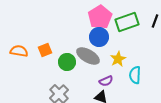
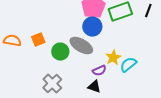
yellow star: (118, 59) -> (113, 58), moved
cyan semicircle: (135, 75) -> (128, 65), turned 48

